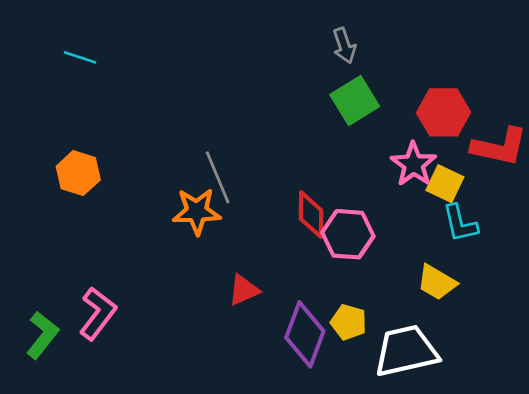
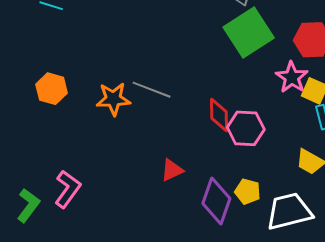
green square: (355, 100) -> (249, 33), size x1.4
gray line: (218, 177) -> (152, 90), turned -45
orange star: (197, 211) -> (113, 99), moved

